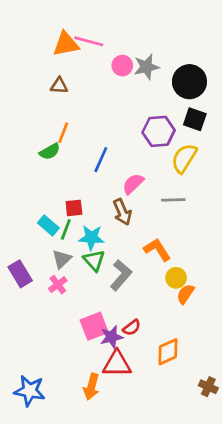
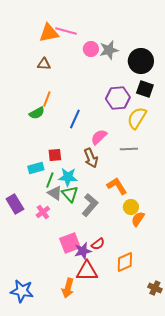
cyan rectangle: (48, 225) -> (36, 168), turned -56
green line: (66, 229) -> (50, 180), moved
gray triangle: (62, 259) -> (55, 193), moved, turned -42

